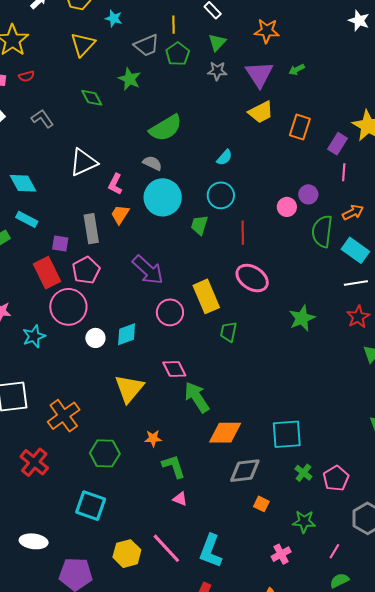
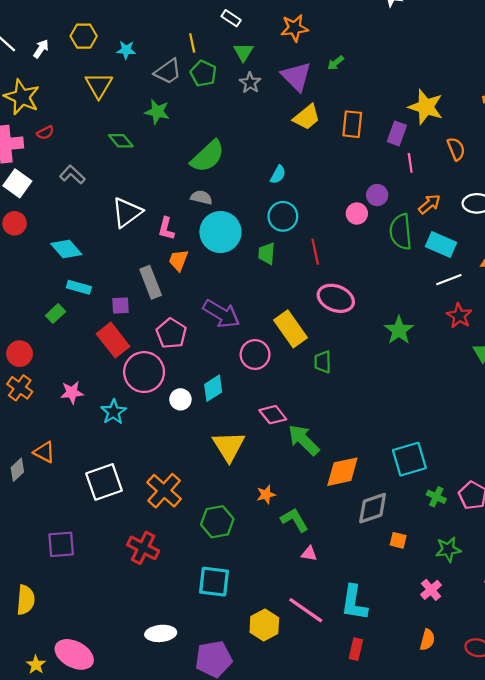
gray star: (217, 71) -> (250, 83), turned -30
pink pentagon: (86, 270) -> (171, 333), moved

